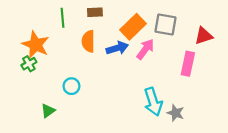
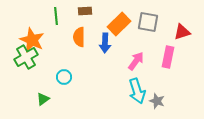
blue arrow: (117, 48) -> (105, 43), turned 108
pink arrow: (145, 49) -> (136, 61), moved
green cross: (29, 64) -> (26, 57), size x1.6

